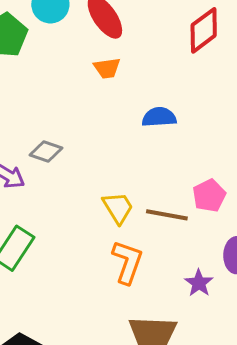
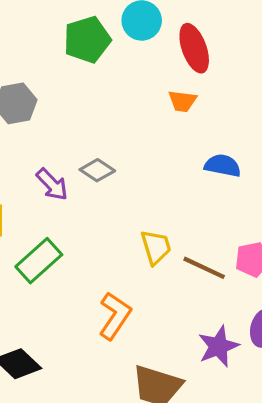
orange L-shape: (127, 262) -> (115, 316), moved
purple star: (199, 283) -> (218, 346), size x1.4

